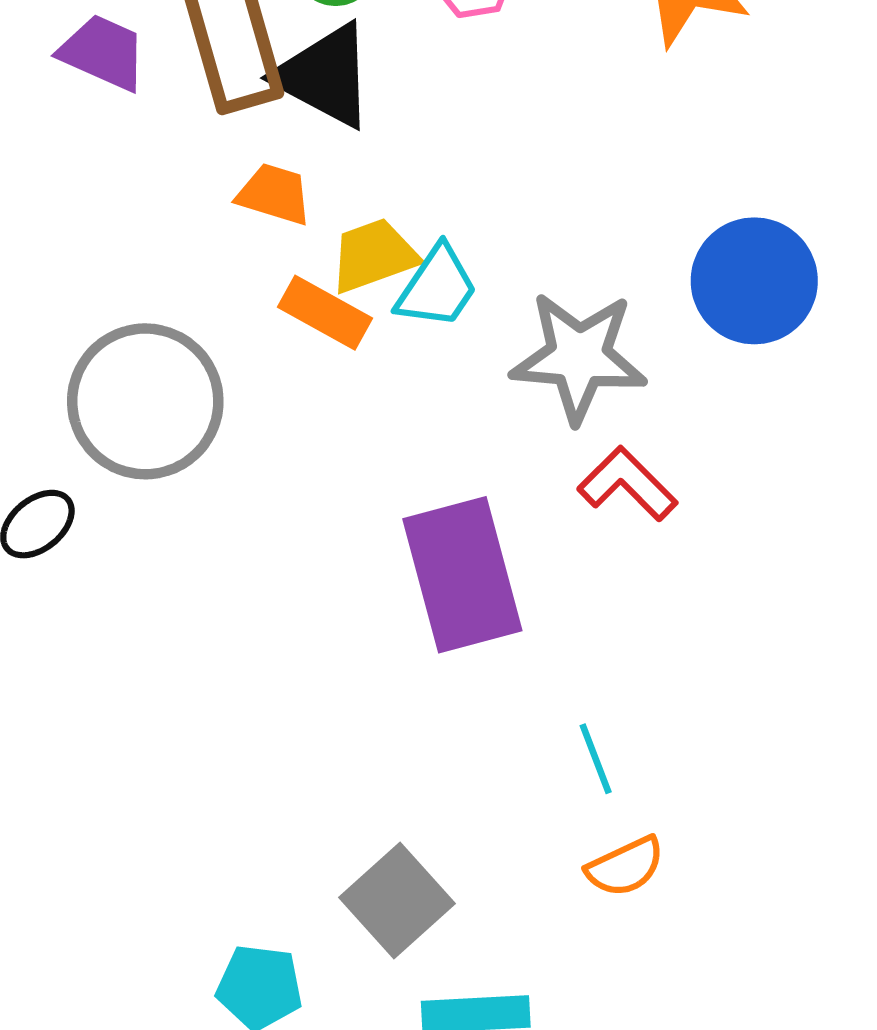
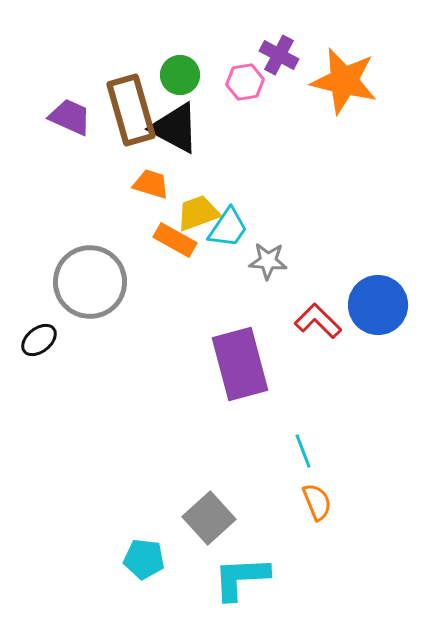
blue circle: (754, 281) -> (378, 305), moved
gray star: (579, 357) -> (268, 261), moved, size x0.6
orange semicircle: (625, 867) -> (317, 502), turned -87

